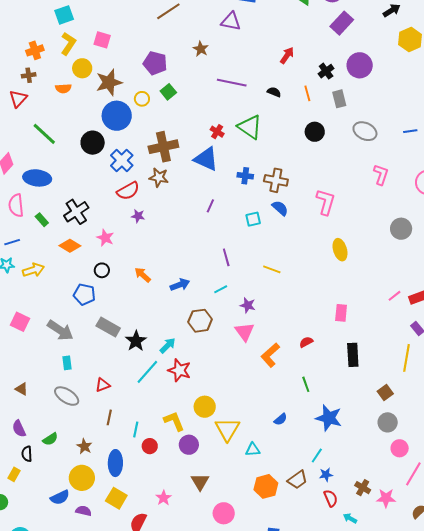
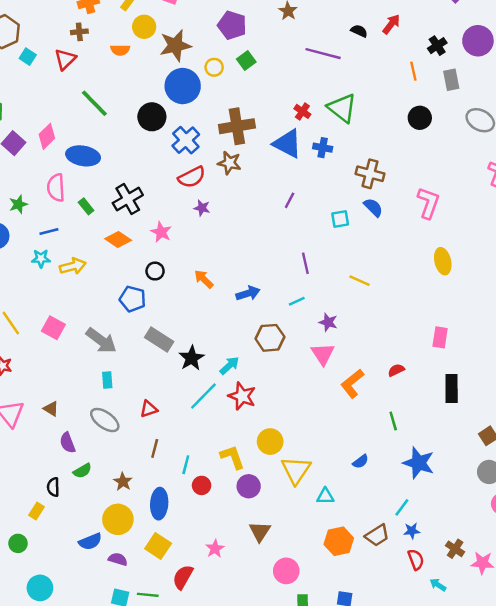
black semicircle: (274, 92) -> (359, 31), moved
blue cross: (245, 176) -> (323, 148), moved
purple semicircle: (19, 429) -> (68, 443), moved

